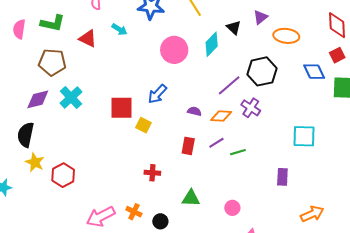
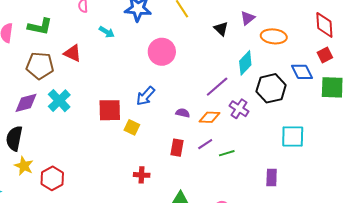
red triangle: (88, 38) -> (73, 53), moved
cyan diamond: (212, 44) -> (245, 63), moved
black hexagon: (262, 71) -> (271, 88), moved

